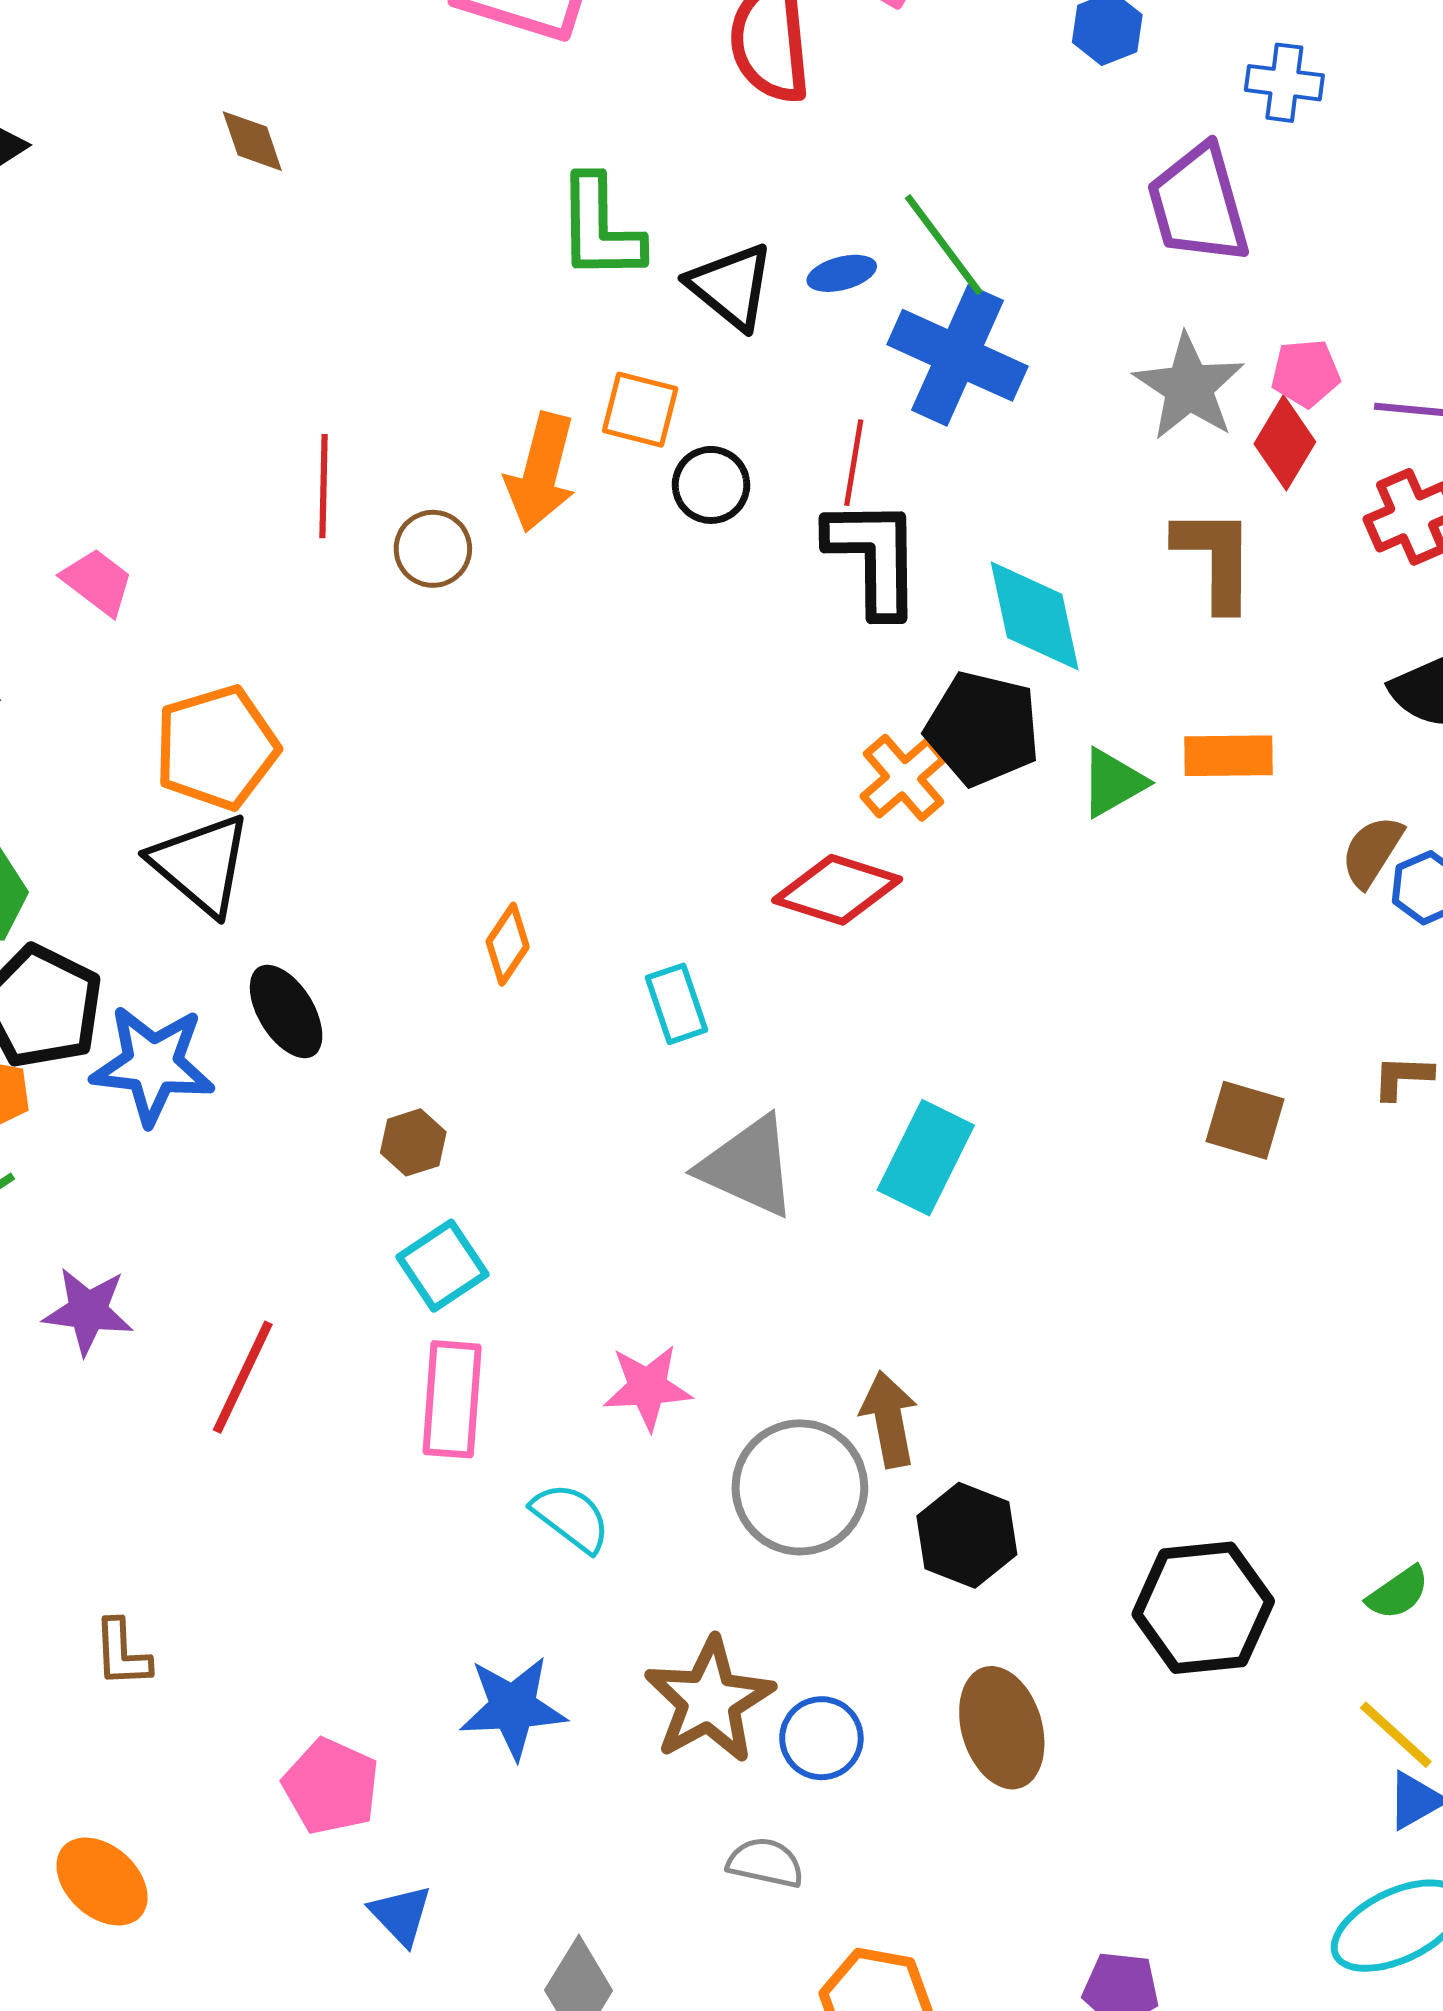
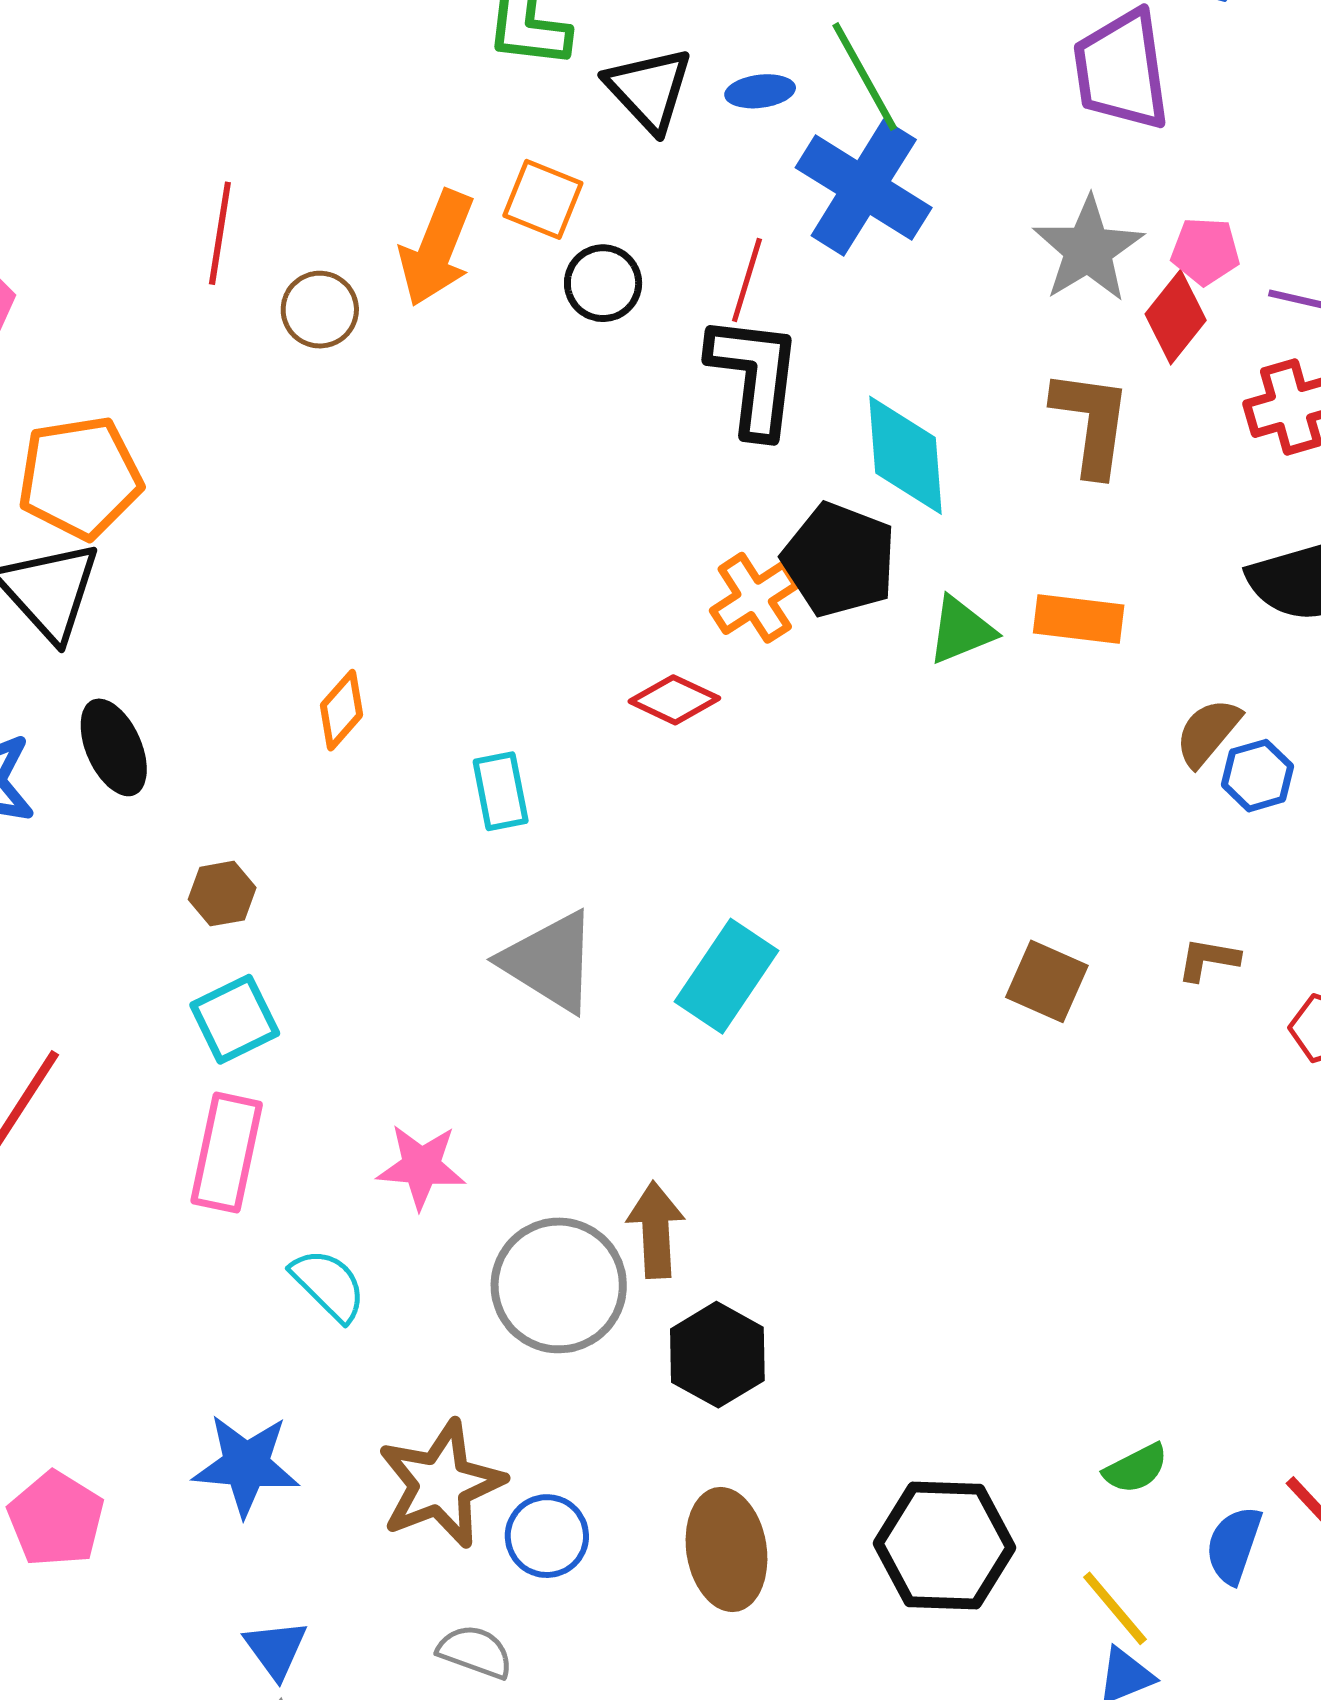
red diamond: (837, 890) -> (674, 700), size x0.7
black hexagon: (1203, 1608) -> (944, 1546), moved
blue triangle: (401, 1915) -> (276, 1649), moved

